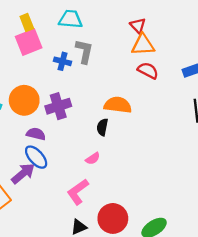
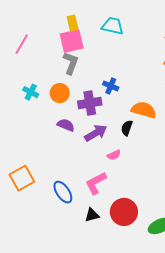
gray L-shape: (84, 51) -> (71, 63), moved
blue cross: (63, 61) -> (111, 86), moved
orange circle: (24, 100) -> (60, 93), size x0.7
blue ellipse: (36, 157) -> (63, 192), moved
purple arrow: (23, 173) -> (96, 133), moved

